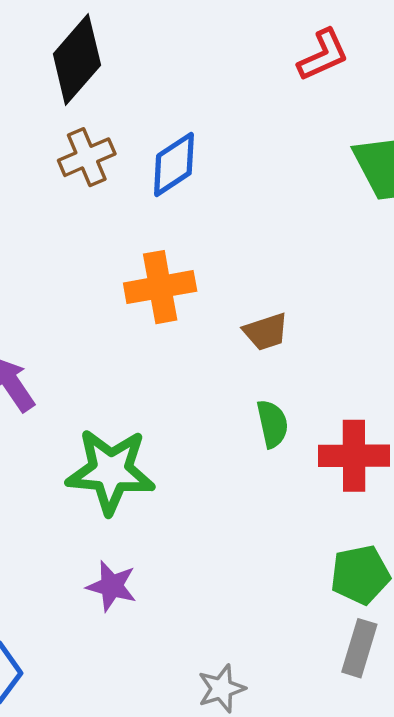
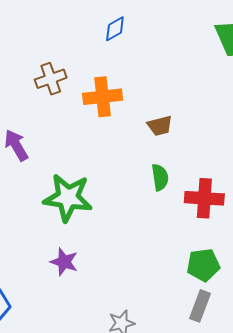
brown cross: (87, 157) -> (51, 79), moved
blue diamond: (174, 164) -> (115, 29), size x0.7

